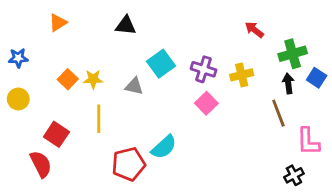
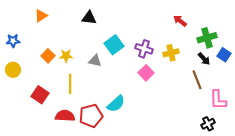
black arrow: (288, 83) -> (204, 59), turned 144
red semicircle: (41, 164) -> (65, 116), moved, turned -60

